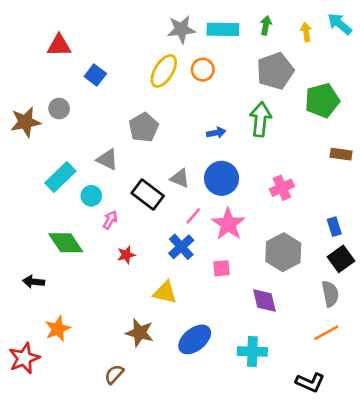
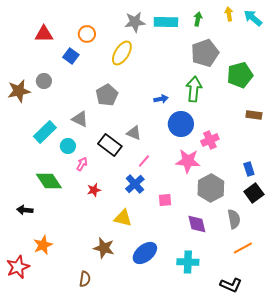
yellow arrow: (306, 32) -> (229, 14), moved
orange circle: (203, 70) -> (87, 34), moved
blue circle: (221, 178) -> (181, 124), moved
pink star: (228, 224) -> (188, 161), moved, turned -30
gray semicircle: (330, 294) -> (234, 219), moved
brown semicircle: (114, 374) -> (85, 279), turned 147

